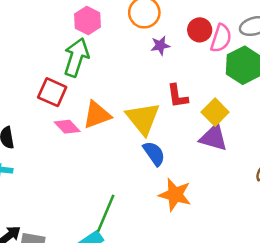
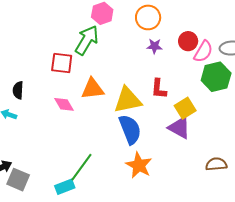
red square: (52, 92) -> (62, 63), turned -30
yellow triangle: (143, 119) -> (128, 100), turned 44
pink diamond: (67, 127) -> (64, 104), moved
blue semicircle: (154, 153) -> (130, 129), size x1.4

